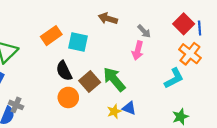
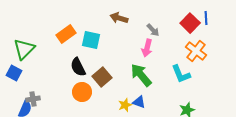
blue line: (200, 28) -> (206, 18), moved
cyan L-shape: (174, 78) -> (181, 74), turned 95
green arrow: (114, 79) -> (141, 75), moved
gray cross: (16, 105) -> (33, 99), turned -32

